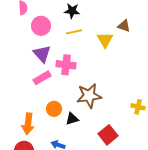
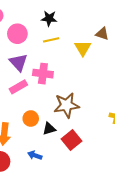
red square: (108, 135) -> (72, 140), moved

